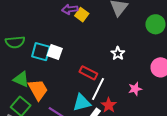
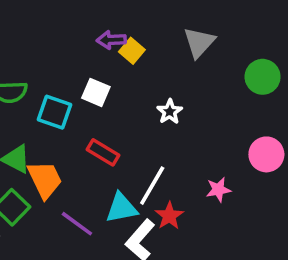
white square: (55, 52) -> (96, 92), moved
white star: (118, 53) -> (170, 112), moved
red rectangle: (88, 73) -> (103, 152), moved

